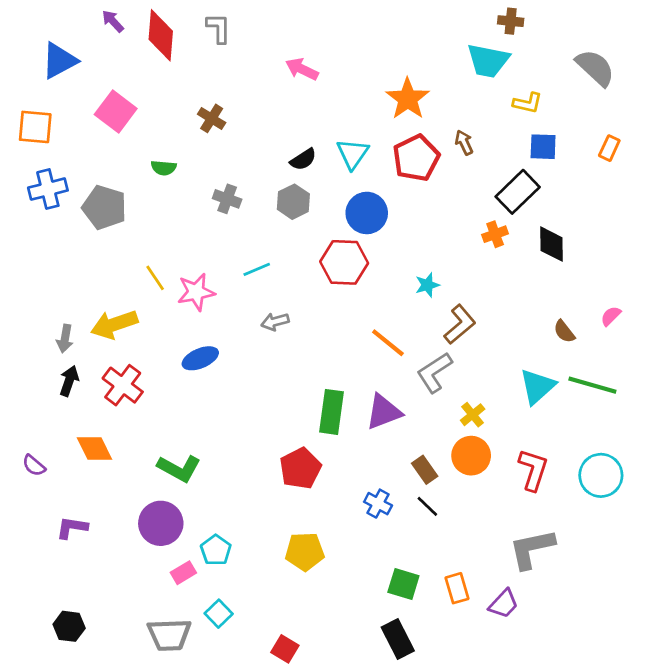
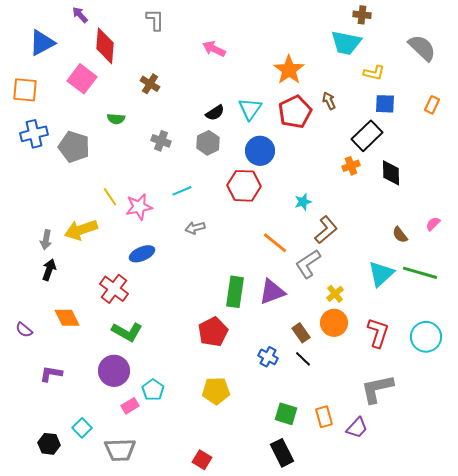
red diamond: (161, 35) -> (105, 46), moved
red cross: (123, 385) -> (114, 289), moved
cyan square: (219, 614) -> (82, 428), moved

